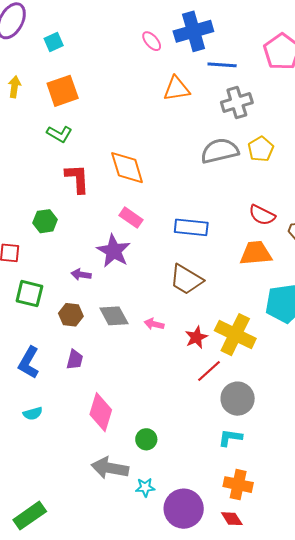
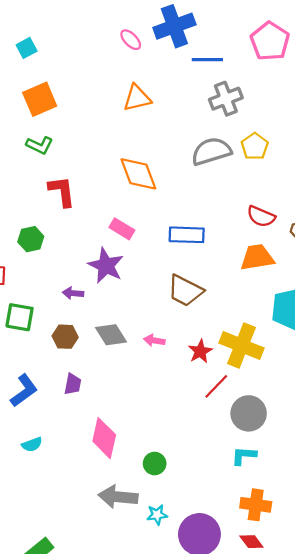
orange triangle: (177, 89) -> (137, 98), moved
orange diamond: (127, 168) -> (138, 174), moved
blue L-shape: (29, 363) -> (24, 391), turned -152

